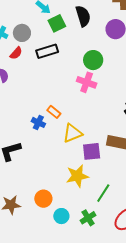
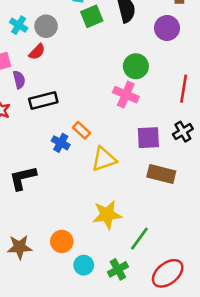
black rectangle: (47, 51) -> (43, 100), moved
purple square: (92, 151) -> (148, 138), moved

